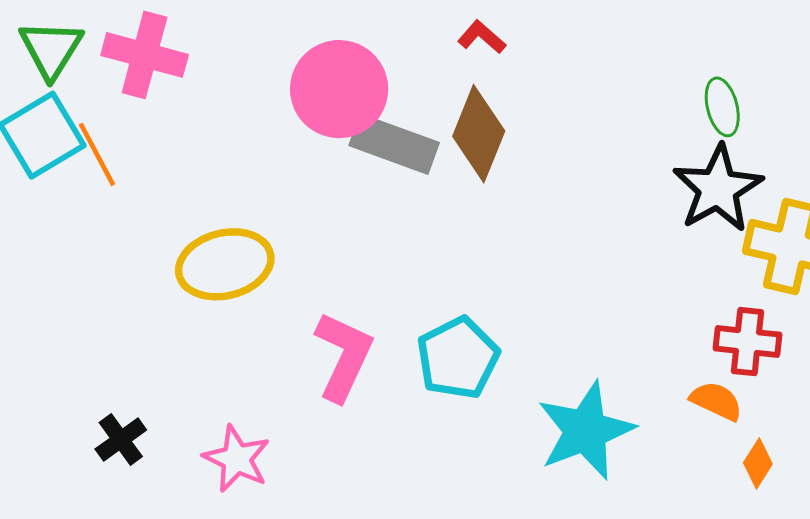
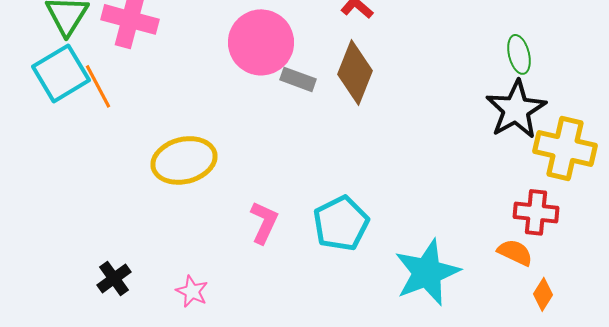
gray rectangle: (394, 144) -> (298, 79), size x0.6
pink L-shape: (344, 356) -> (264, 222), size x0.7
pink star: (237, 459) -> (192, 291), size x0.7

